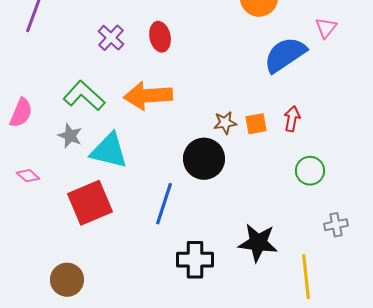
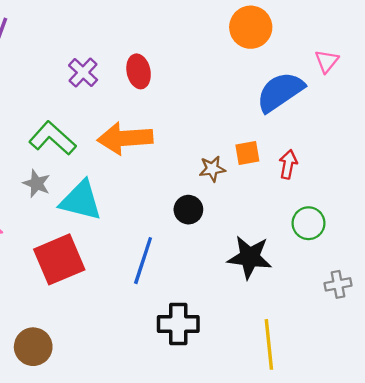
orange square: (256, 124) -> (247, 153), moved
black circle: (204, 159) -> (188, 210), size x0.6
black star: (258, 243) -> (250, 257), moved
yellow line: (306, 277) -> (269, 344), moved

